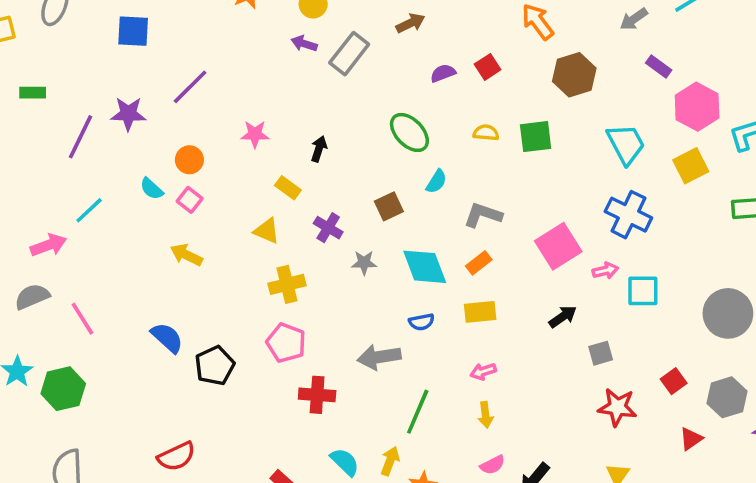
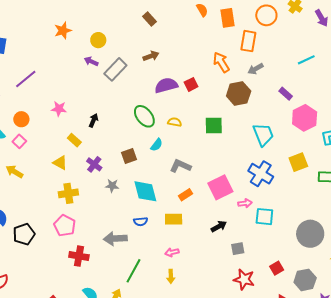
gray arrow: (634, 19) -> (256, 69), moved
purple semicircle: (443, 73) -> (166, 85), size x1.6
yellow semicircle: (486, 133) -> (175, 122), moved
yellow square: (691, 166) -> (298, 162), moved
orange rectangle: (479, 263) -> (186, 195), moved

